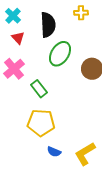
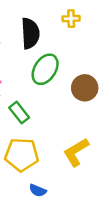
yellow L-shape: (85, 154) -> (76, 152), moved

